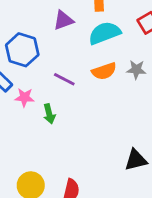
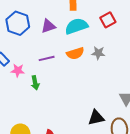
purple triangle: (63, 20) -> (48, 26), moved
blue hexagon: (22, 50) -> (18, 23), moved
purple line: (64, 79) -> (47, 58), turned -42

